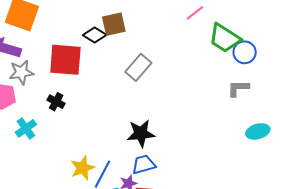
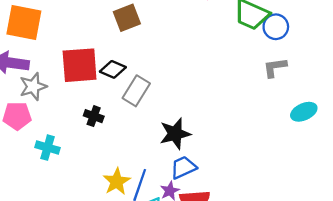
black diamond: (95, 35) -> (113, 69), moved
gray rectangle: (138, 67) -> (136, 91), moved
black cross: (56, 102) -> (94, 116), moved
cyan cross: (26, 128) -> (48, 148), turned -30

